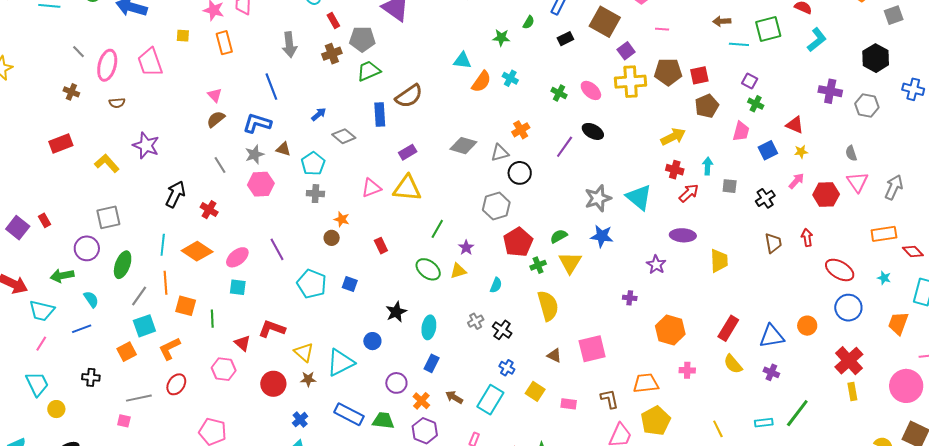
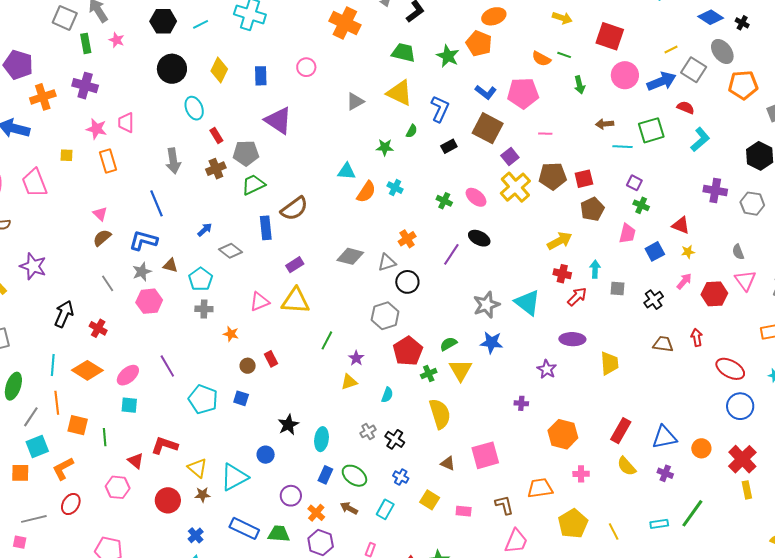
yellow cross: (631, 82) -> (515, 187), turned -36
brown circle: (332, 238) -> (248, 366), moved
brown trapezoid: (773, 243) -> (663, 344), turned -70
green ellipse: (428, 269) -> (354, 476), moved
orange circle: (807, 326) -> (701, 448), moved
orange square: (127, 352) -> (20, 473), turned 30
cyan rectangle: (490, 400) -> (385, 509), size x0.7
yellow pentagon: (656, 421) -> (573, 524), moved

